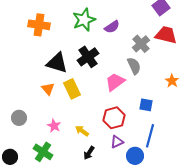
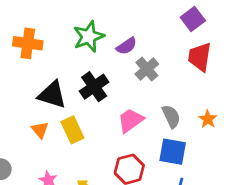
red trapezoid: (166, 35) -> (200, 57), turned -95
gray cross: (141, 44) -> (147, 69), moved
gray semicircle: (134, 66) -> (171, 116), moved
blue square: (146, 105) -> (173, 152), size x1.5

